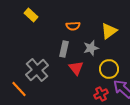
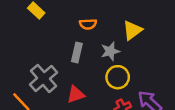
red triangle: (76, 68) -> (76, 94), moved, turned 49
yellow circle: (109, 69) -> (118, 77), moved

